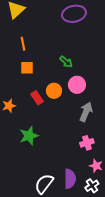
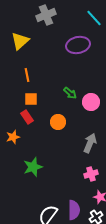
pink circle: (77, 85) -> (91, 102), moved
red rectangle: (37, 98) -> (27, 117), moved

